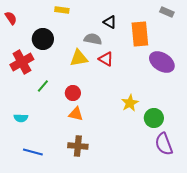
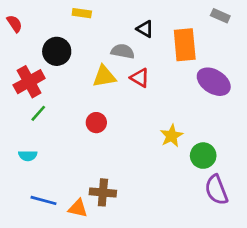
green line: (43, 86) -> (38, 113), moved
orange triangle: (76, 114) -> (78, 208), moved

